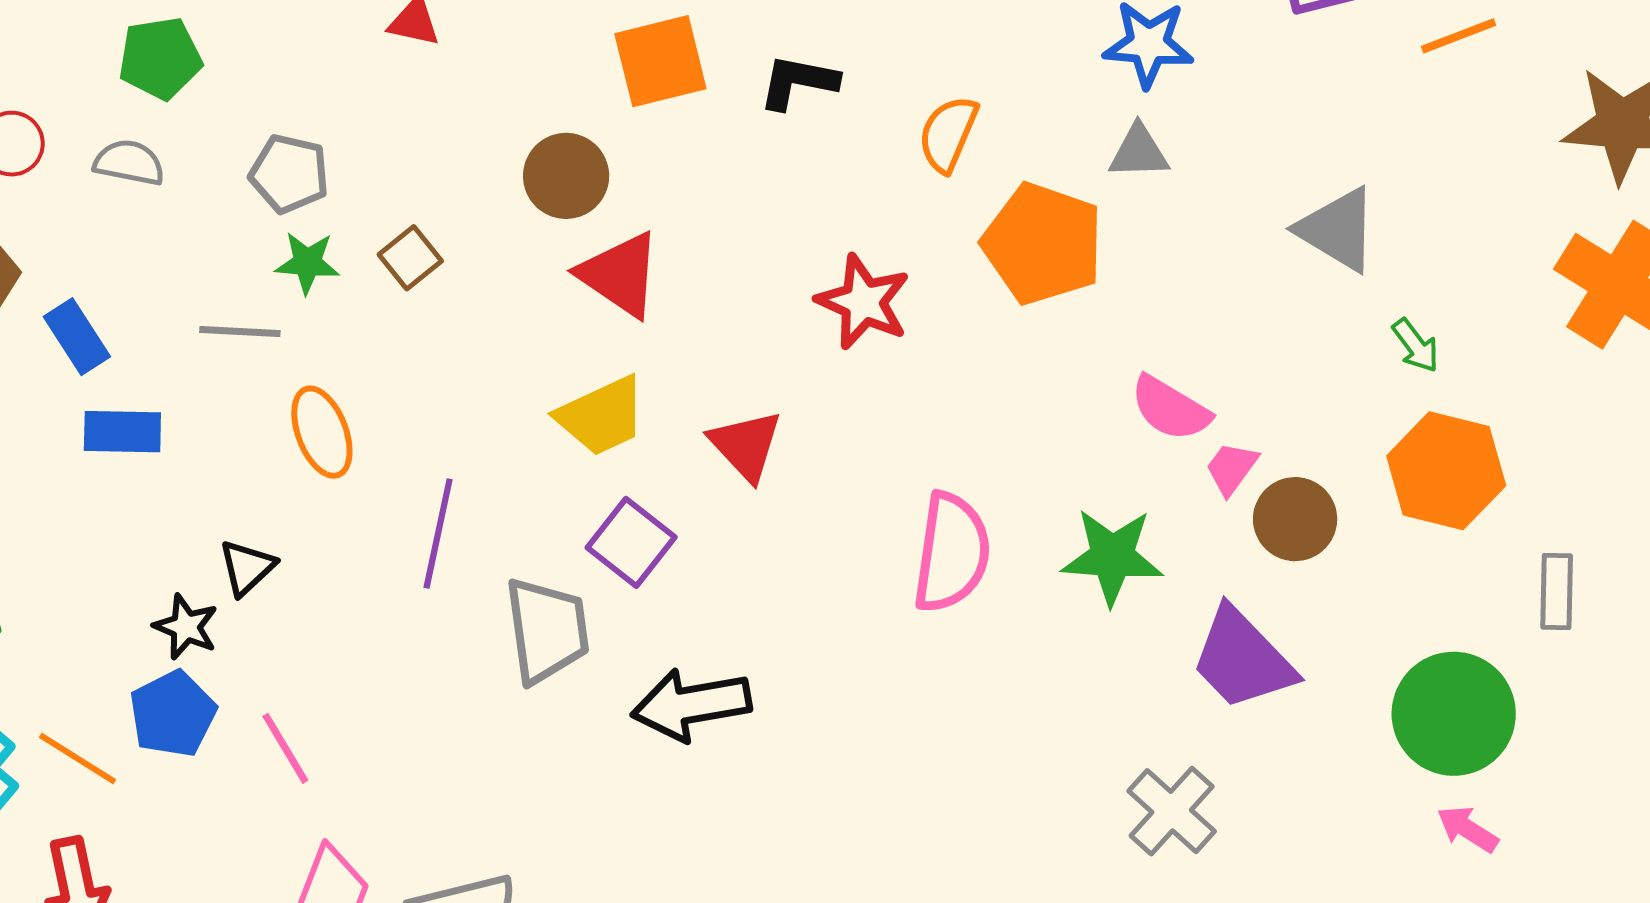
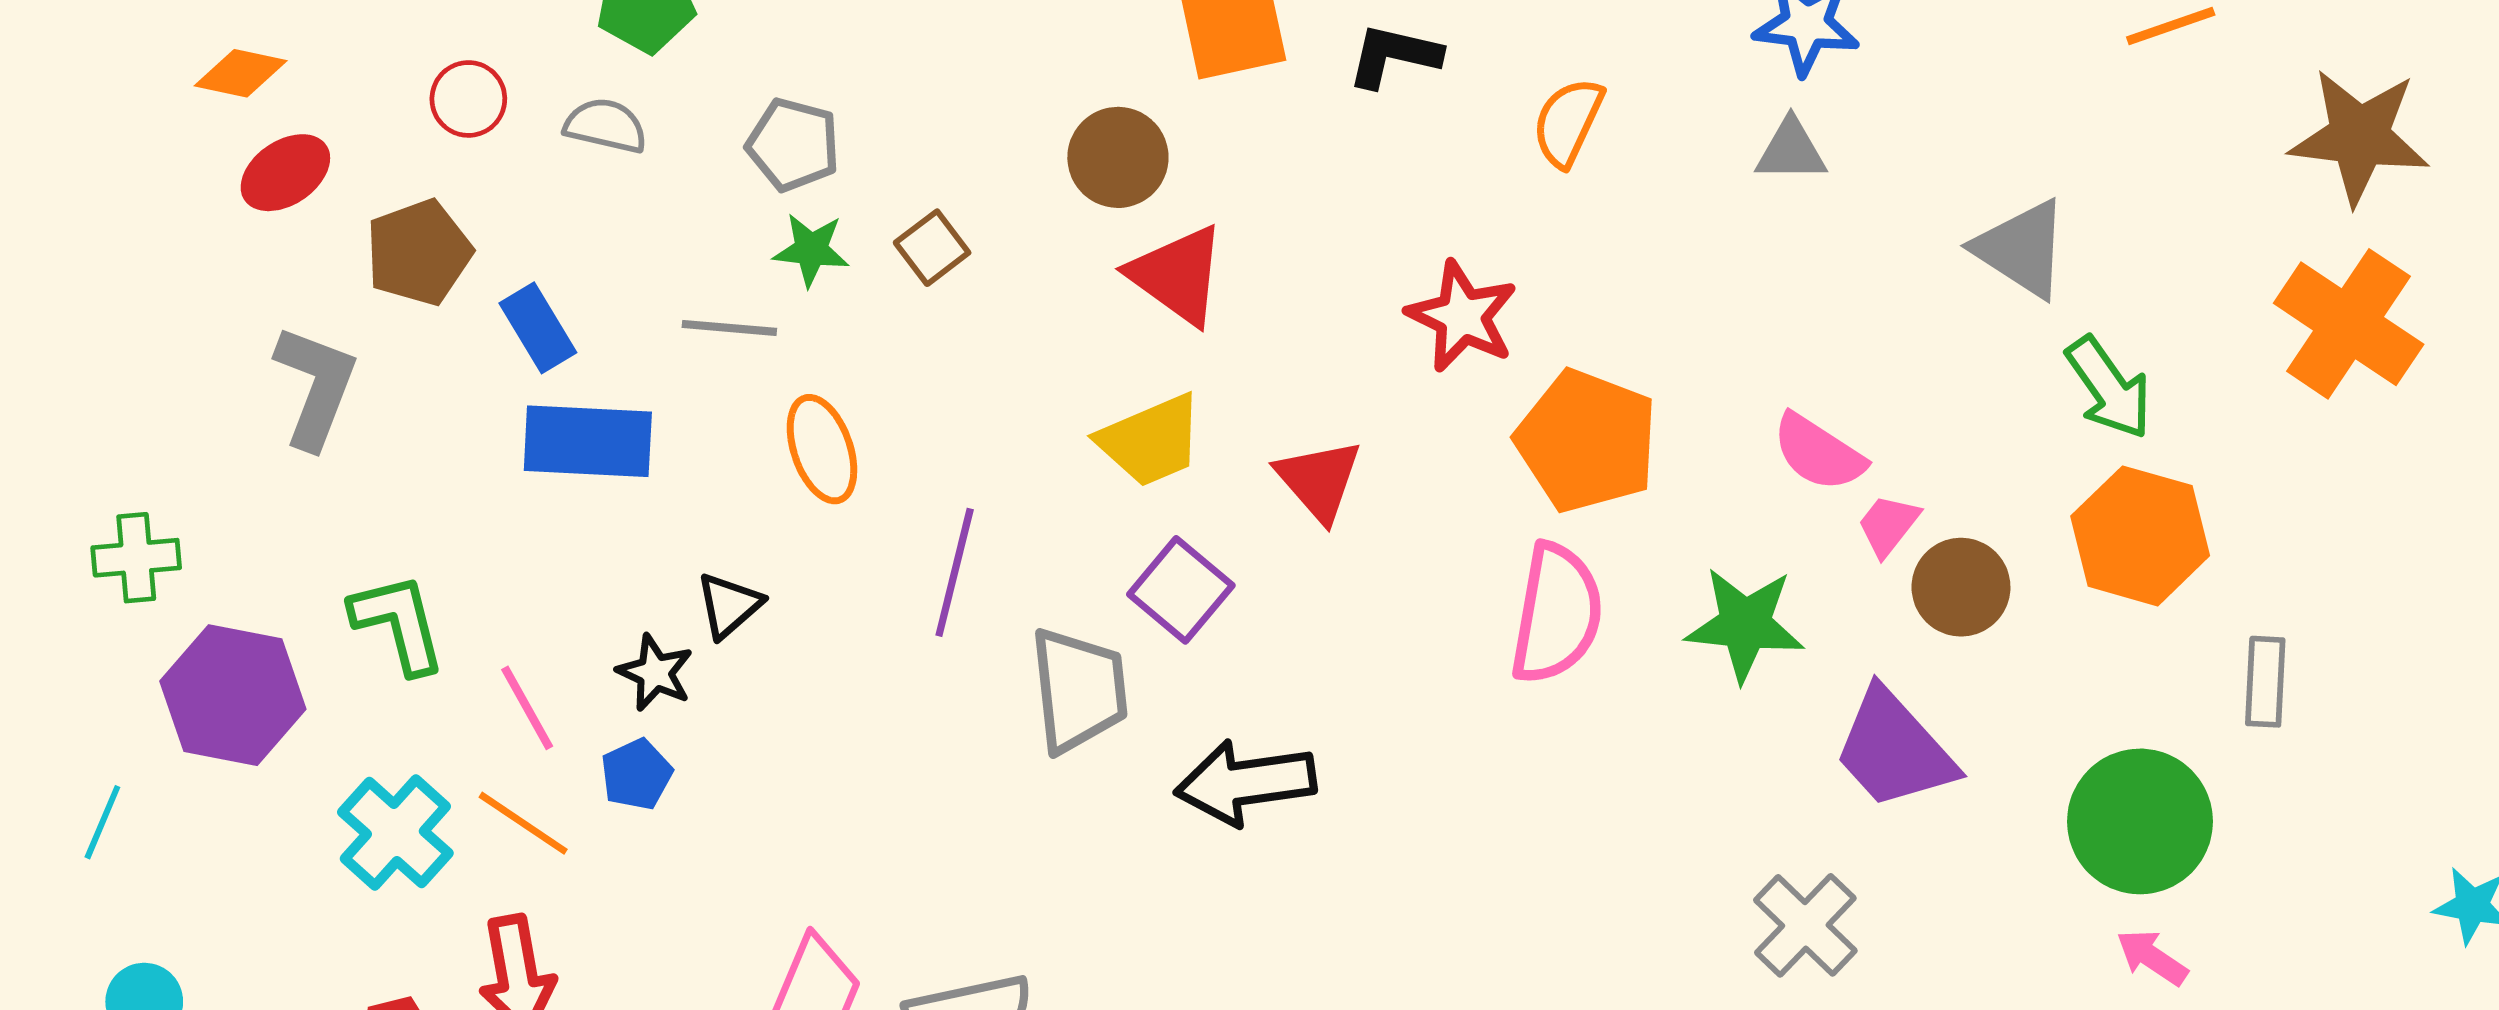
orange pentagon: (1043, 244) -> (1587, 441), moved
green arrow: (1416, 346) -> (2109, 388), size x1.6
blue rectangle: (122, 432) -> (588, 441), size x1.4
blue pentagon: (173, 714) -> (636, 774), size x0.7
pink line: (285, 748) -> (527, 708), moved

